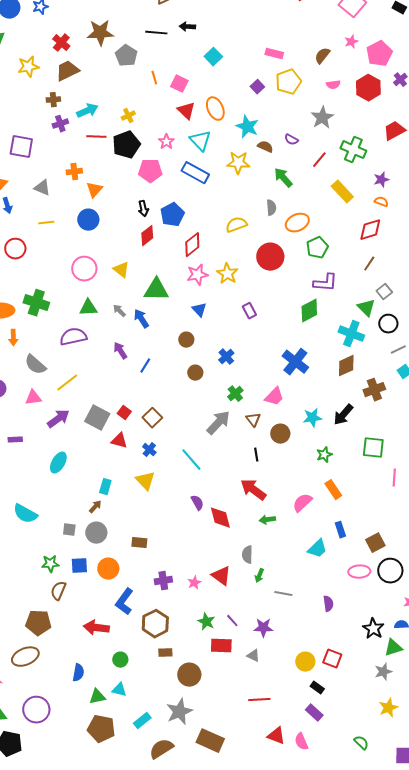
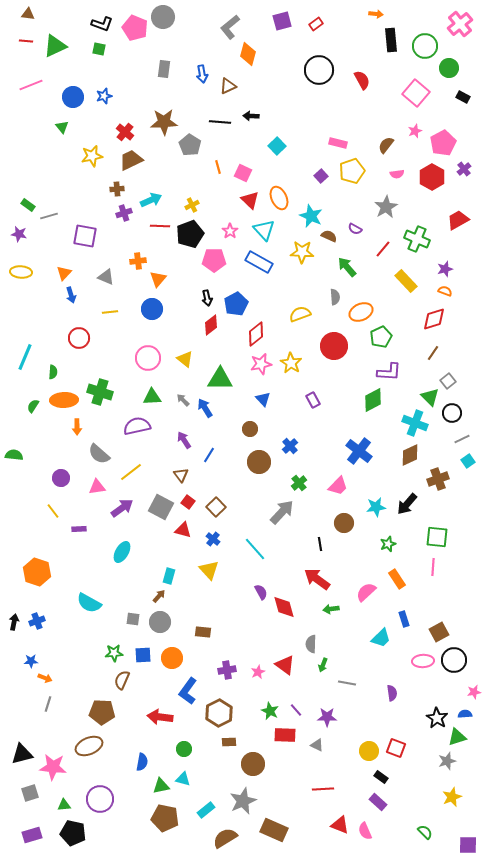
brown circle: (195, 373) -> (259, 462), size x1.5
brown triangle: (253, 420) -> (181, 475), moved
pink line: (394, 478) -> (433, 567), moved

